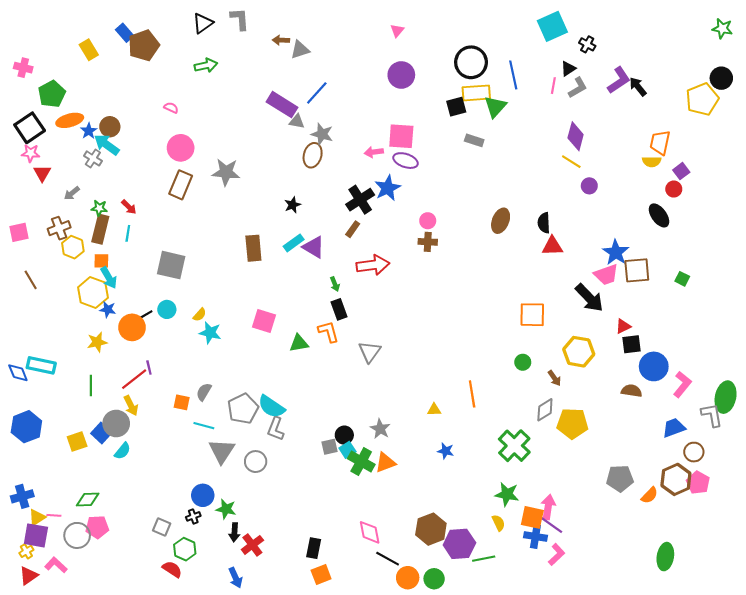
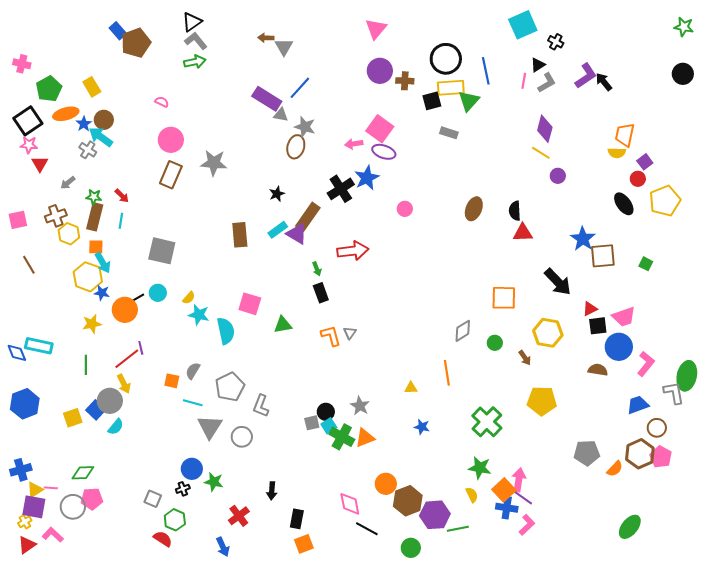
gray L-shape: (240, 19) -> (196, 41), moved, turned -35
pink triangle: (397, 31) -> (376, 29), size x1.6
yellow rectangle: (89, 50) -> (92, 87), moved
gray triangle: (300, 50) -> (284, 47), turned -42
yellow pentagon: (702, 99) -> (665, 201), moved
pink square: (401, 136) -> (380, 129), turned 32
brown rectangle: (353, 229) -> (308, 217), moved, size x1.8
brown cross: (428, 242) -> (405, 81), moved
pink trapezoid: (606, 275) -> (624, 317), moved
orange L-shape: (328, 332) -> (331, 336), moved
gray triangle: (370, 352) -> (350, 333), size x0.6
cyan semicircle: (271, 407) -> (226, 331), moved, turned -136
gray diamond: (545, 410) -> (463, 331), moved
orange square: (532, 517) -> (504, 490), turned 35
black arrow: (234, 532) -> (272, 491), moved
green ellipse: (665, 557) -> (630, 527), turned 30
orange circle: (408, 578) -> (386, 484), moved

